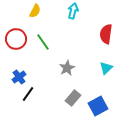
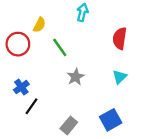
yellow semicircle: (35, 11) -> (39, 25), moved
green line: (43, 42) -> (60, 47), moved
gray rectangle: (73, 98) -> (69, 125), moved

